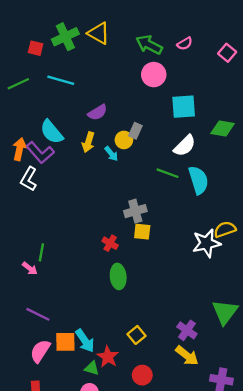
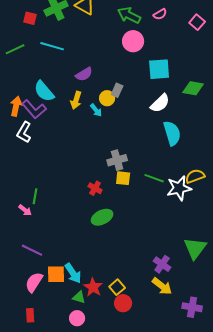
green line: (167, 173) -> (154, 178), moved
green ellipse: (118, 276) -> (102, 217), turned 70
yellow square: (137, 335) -> (117, 287), moved

